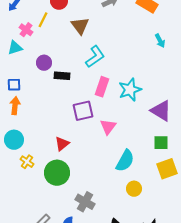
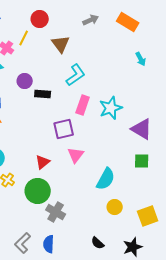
pink triangle: (108, 127) -> (76, 155), moved
yellow square: (167, 169) -> (148, 216), moved
gray cross: (85, 202) -> (56, 212), moved

